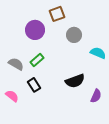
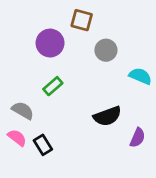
brown square: (57, 14) -> (82, 20), turned 35
gray semicircle: (16, 64) -> (23, 110), moved
black rectangle: (34, 85) -> (43, 145), moved

